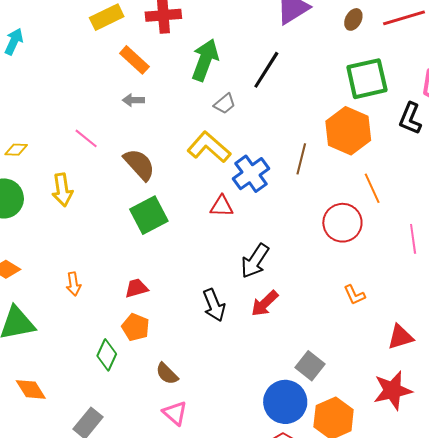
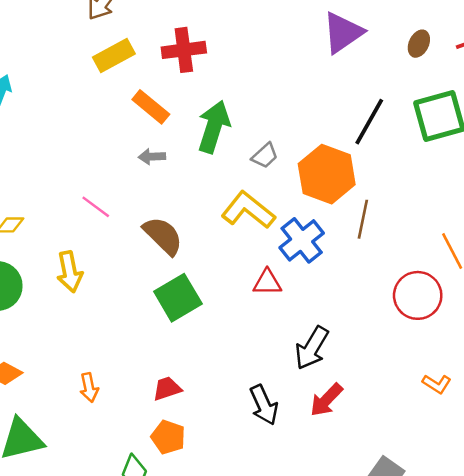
green arrow: (205, 60) -> (214, 127), moved
black line: (266, 70) -> (369, 122), moved
orange hexagon: (348, 131) -> (327, 174), moved
orange L-shape: (354, 295) -> (437, 384), turned -30

